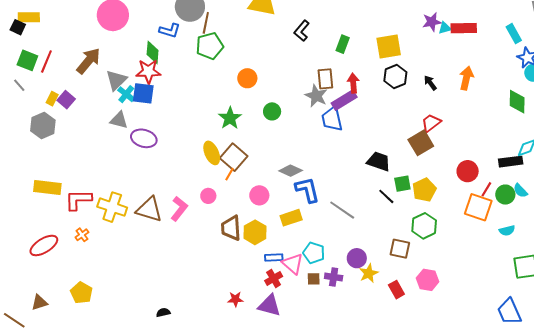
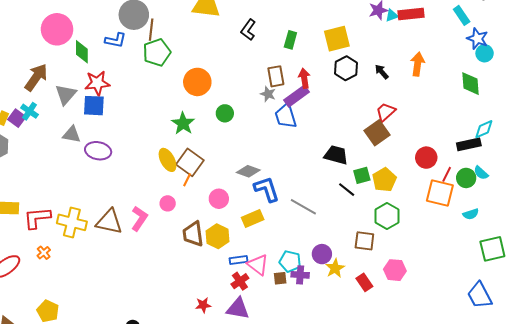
green diamond: (153, 52) -> (82, 52), moved
orange circle: (247, 78) -> (197, 82), size x1.4
cyan cross: (126, 94) -> (29, 111), moved
gray star: (316, 96) -> (268, 94), size x0.7
cyan pentagon: (314, 253) -> (290, 261), moved

